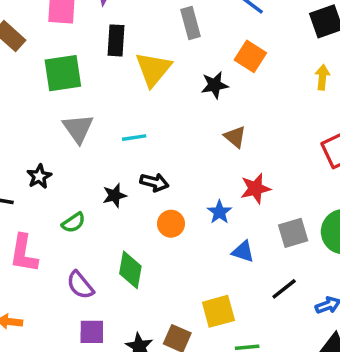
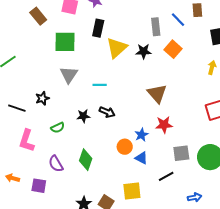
gray rectangle: (190, 23) -> (156, 27), moved
black star: (215, 85) -> (143, 51), moved
brown triangle: (235, 137) -> (157, 93), size x1.5
orange circle: (171, 224) -> (125, 147), moved
blue triangle: (243, 252) -> (141, 158), moved
black line: (284, 289) -> (166, 176), moved
purple square: (92, 332) -> (39, 186), moved

